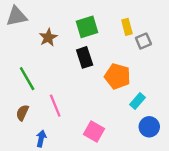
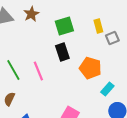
brown star: (48, 37) -> (31, 14), moved
pink line: (55, 106) -> (38, 71), moved

